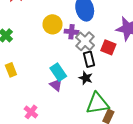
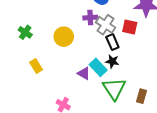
yellow circle: (52, 24) -> (64, 37), moved
cyan rectangle: (58, 72) -> (98, 67), moved
green triangle: (97, 103) -> (114, 89), moved, turned -45

